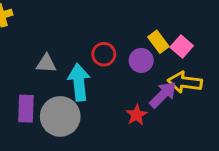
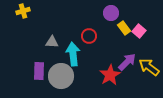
purple circle: (141, 60) -> (111, 13), moved
yellow arrow: (185, 82) -> (149, 67), moved, turned 30
red star: (137, 115) -> (110, 75), size x1.5

